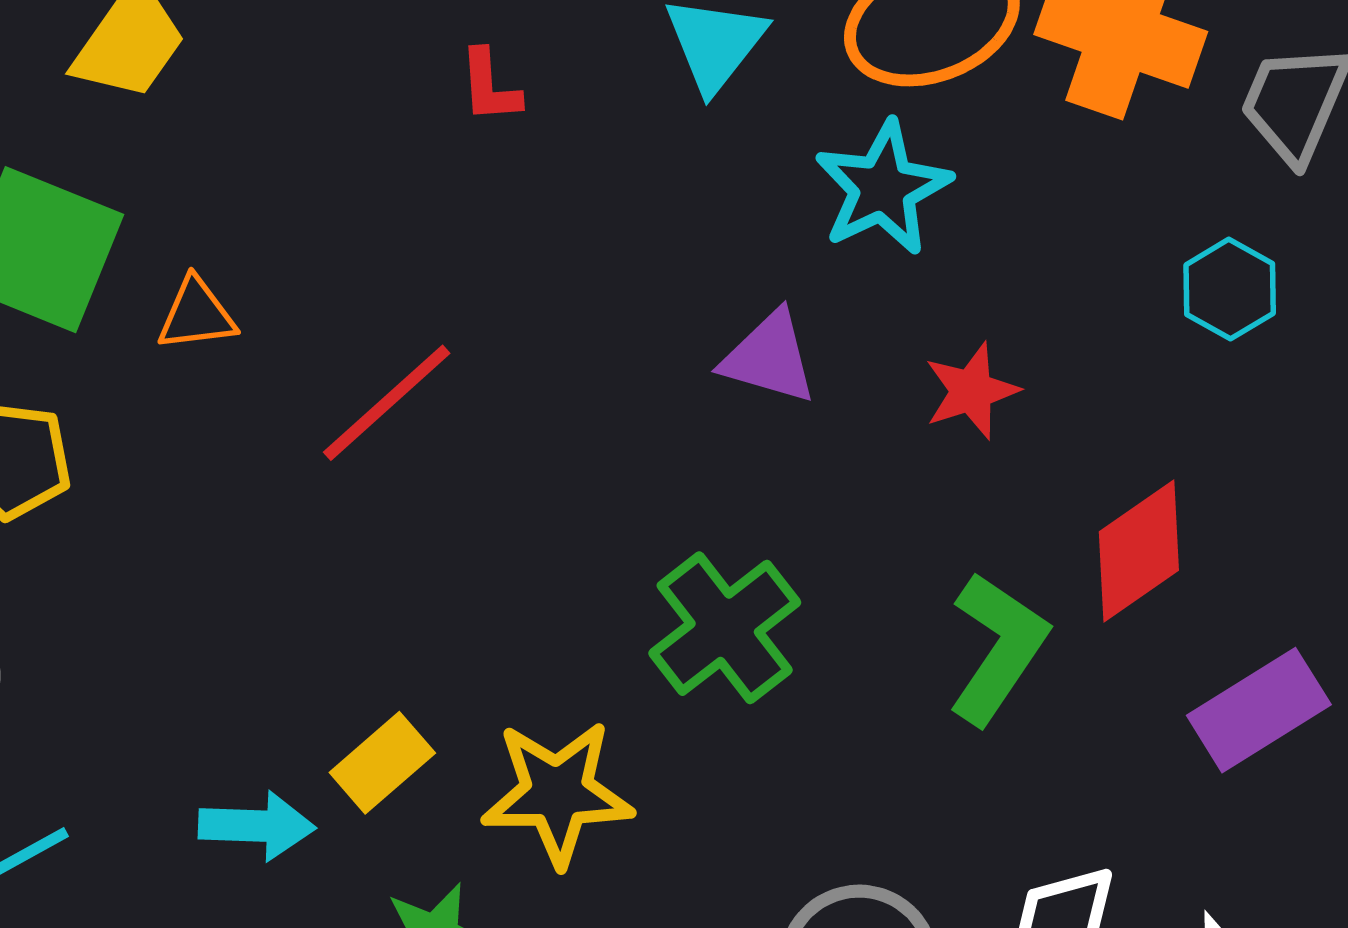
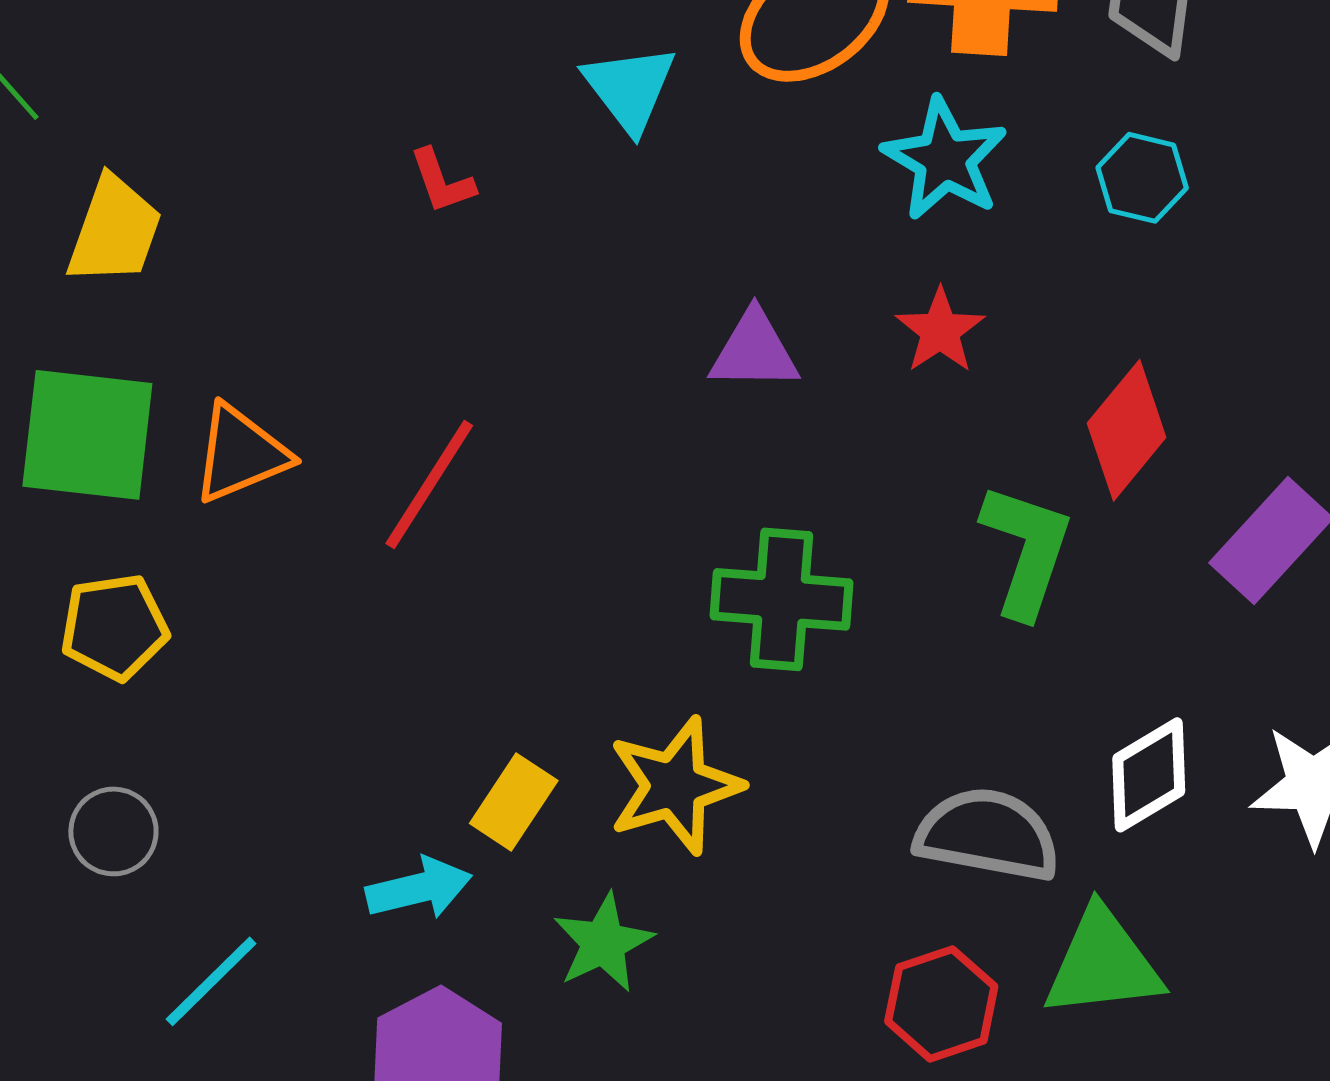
cyan star: (883, 188) -> (945, 159), moved
orange triangle: (197, 315) -> (241, 454), size x1.4
green cross: (725, 628) -> (782, 599), turned -32

